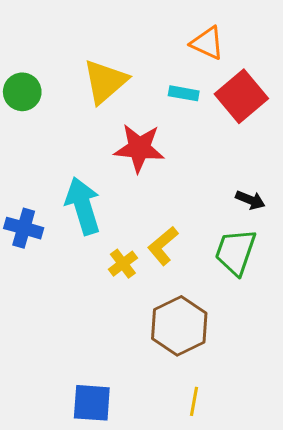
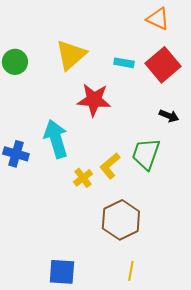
orange triangle: (207, 43) -> (158, 19), moved
black arrow: (250, 200) -> (169, 116), moved
green trapezoid: (235, 252) -> (146, 154), moved

